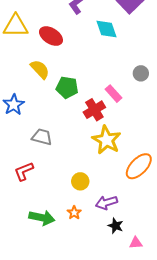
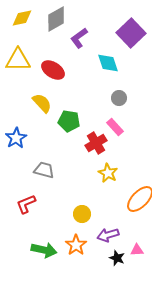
gray circle: (141, 73) -> (119, 98), moved
yellow star: (107, 140) -> (108, 173), size x0.7
orange star: (74, 213) -> (76, 245), size x1.5
pink triangle: (136, 243) -> (137, 250), moved

